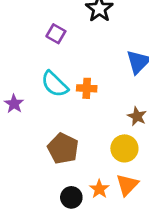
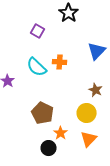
orange cross: (87, 88) -> (60, 62), moved
orange star: (99, 189) -> (61, 133), moved

